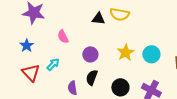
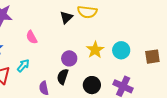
black triangle: (98, 19) -> (66, 17), turned -48
purple circle: (90, 54) -> (69, 58), moved

